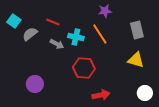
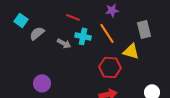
red line: (53, 22) -> (73, 17), moved
yellow triangle: (136, 60) -> (131, 51), moved
red hexagon: (84, 68) -> (110, 67), moved

